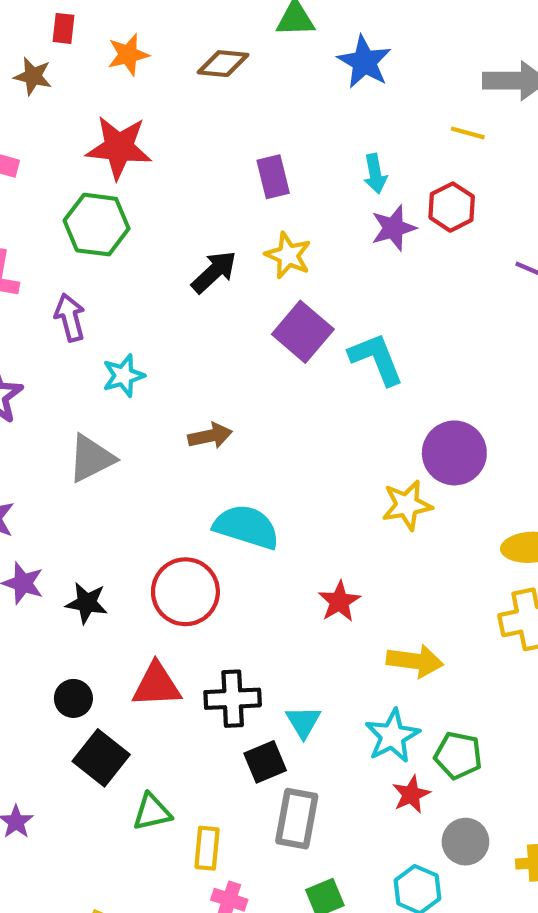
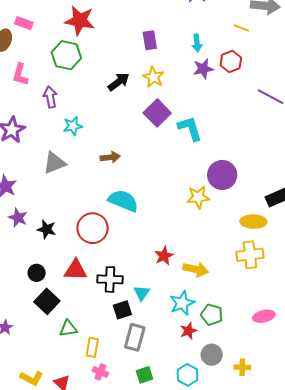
red star: (339, 601) -> (164, 256), moved

